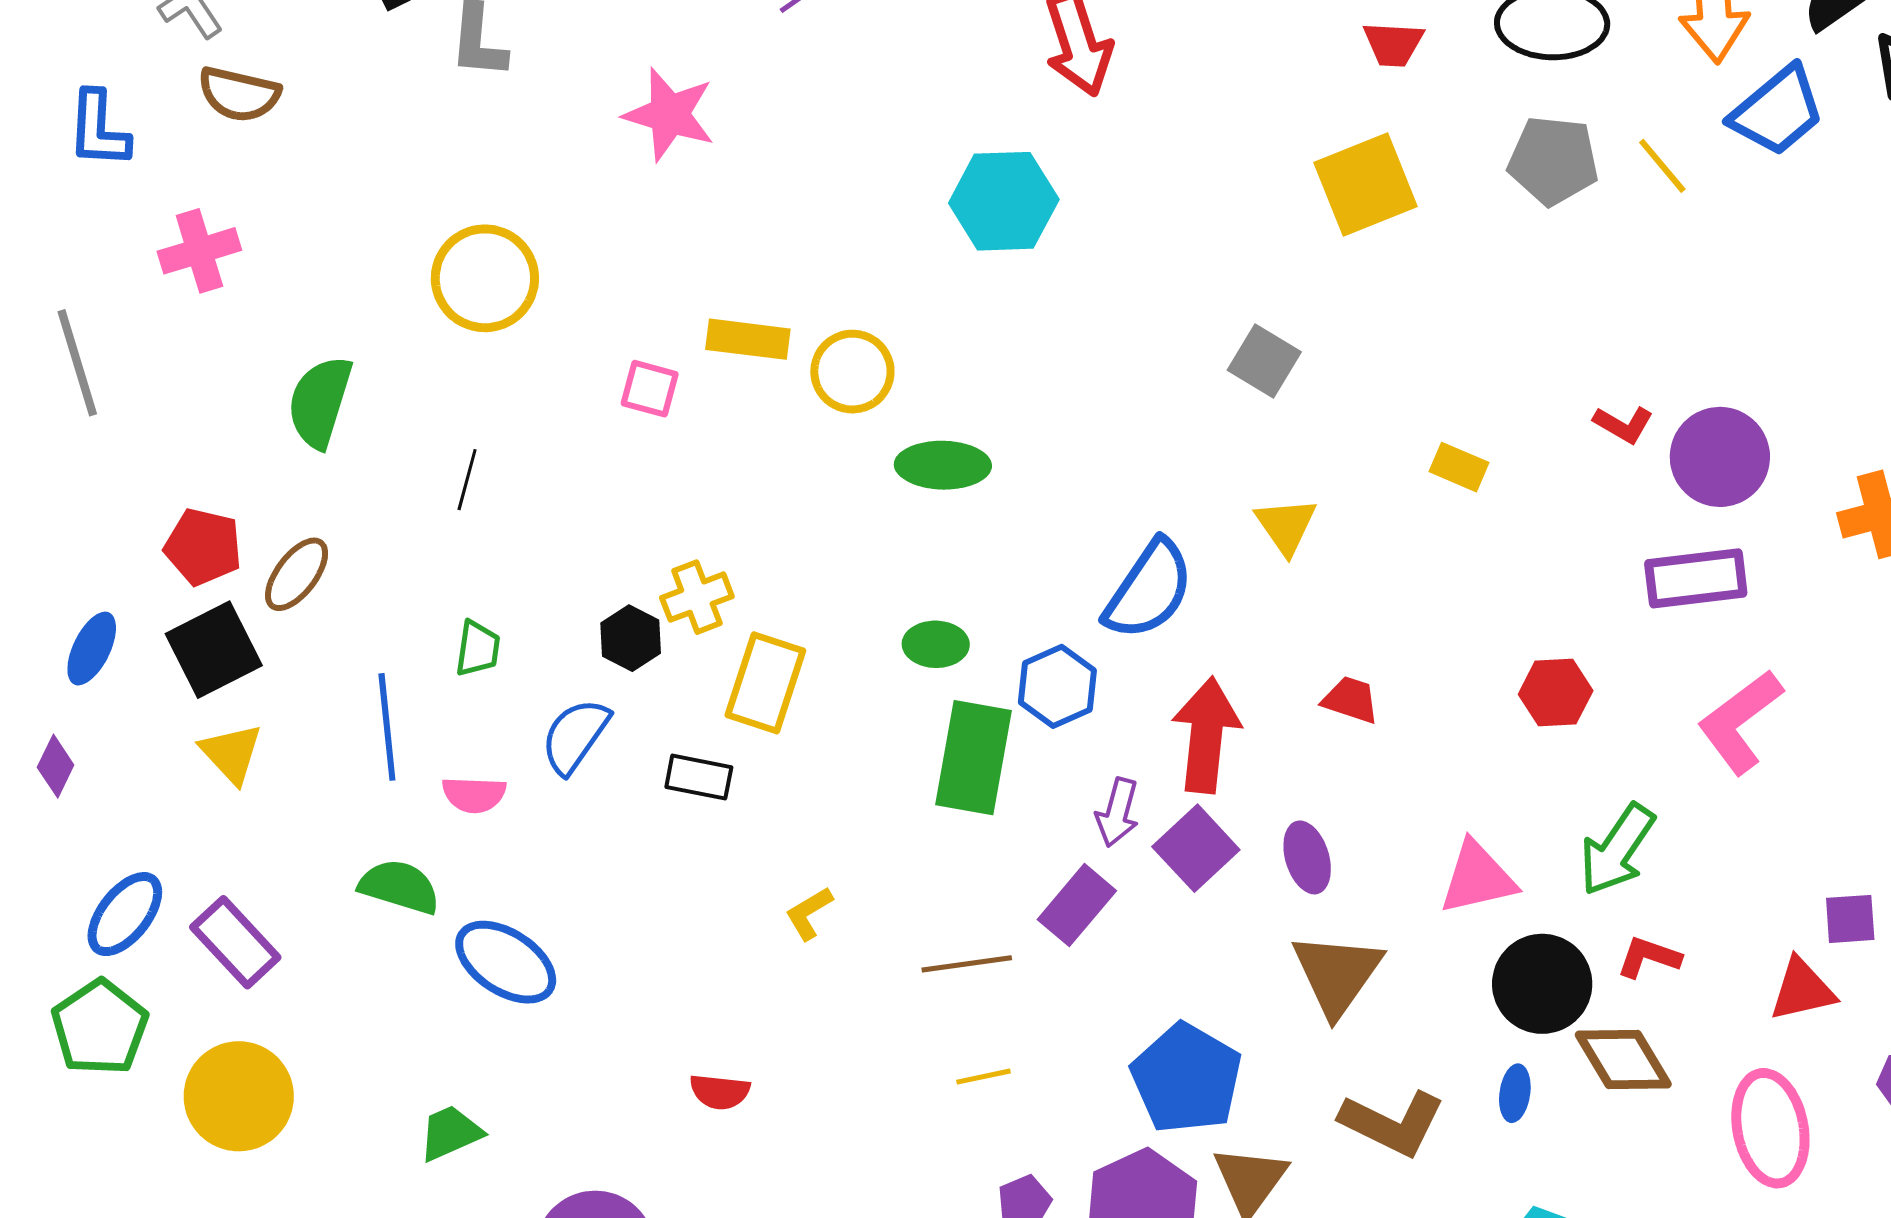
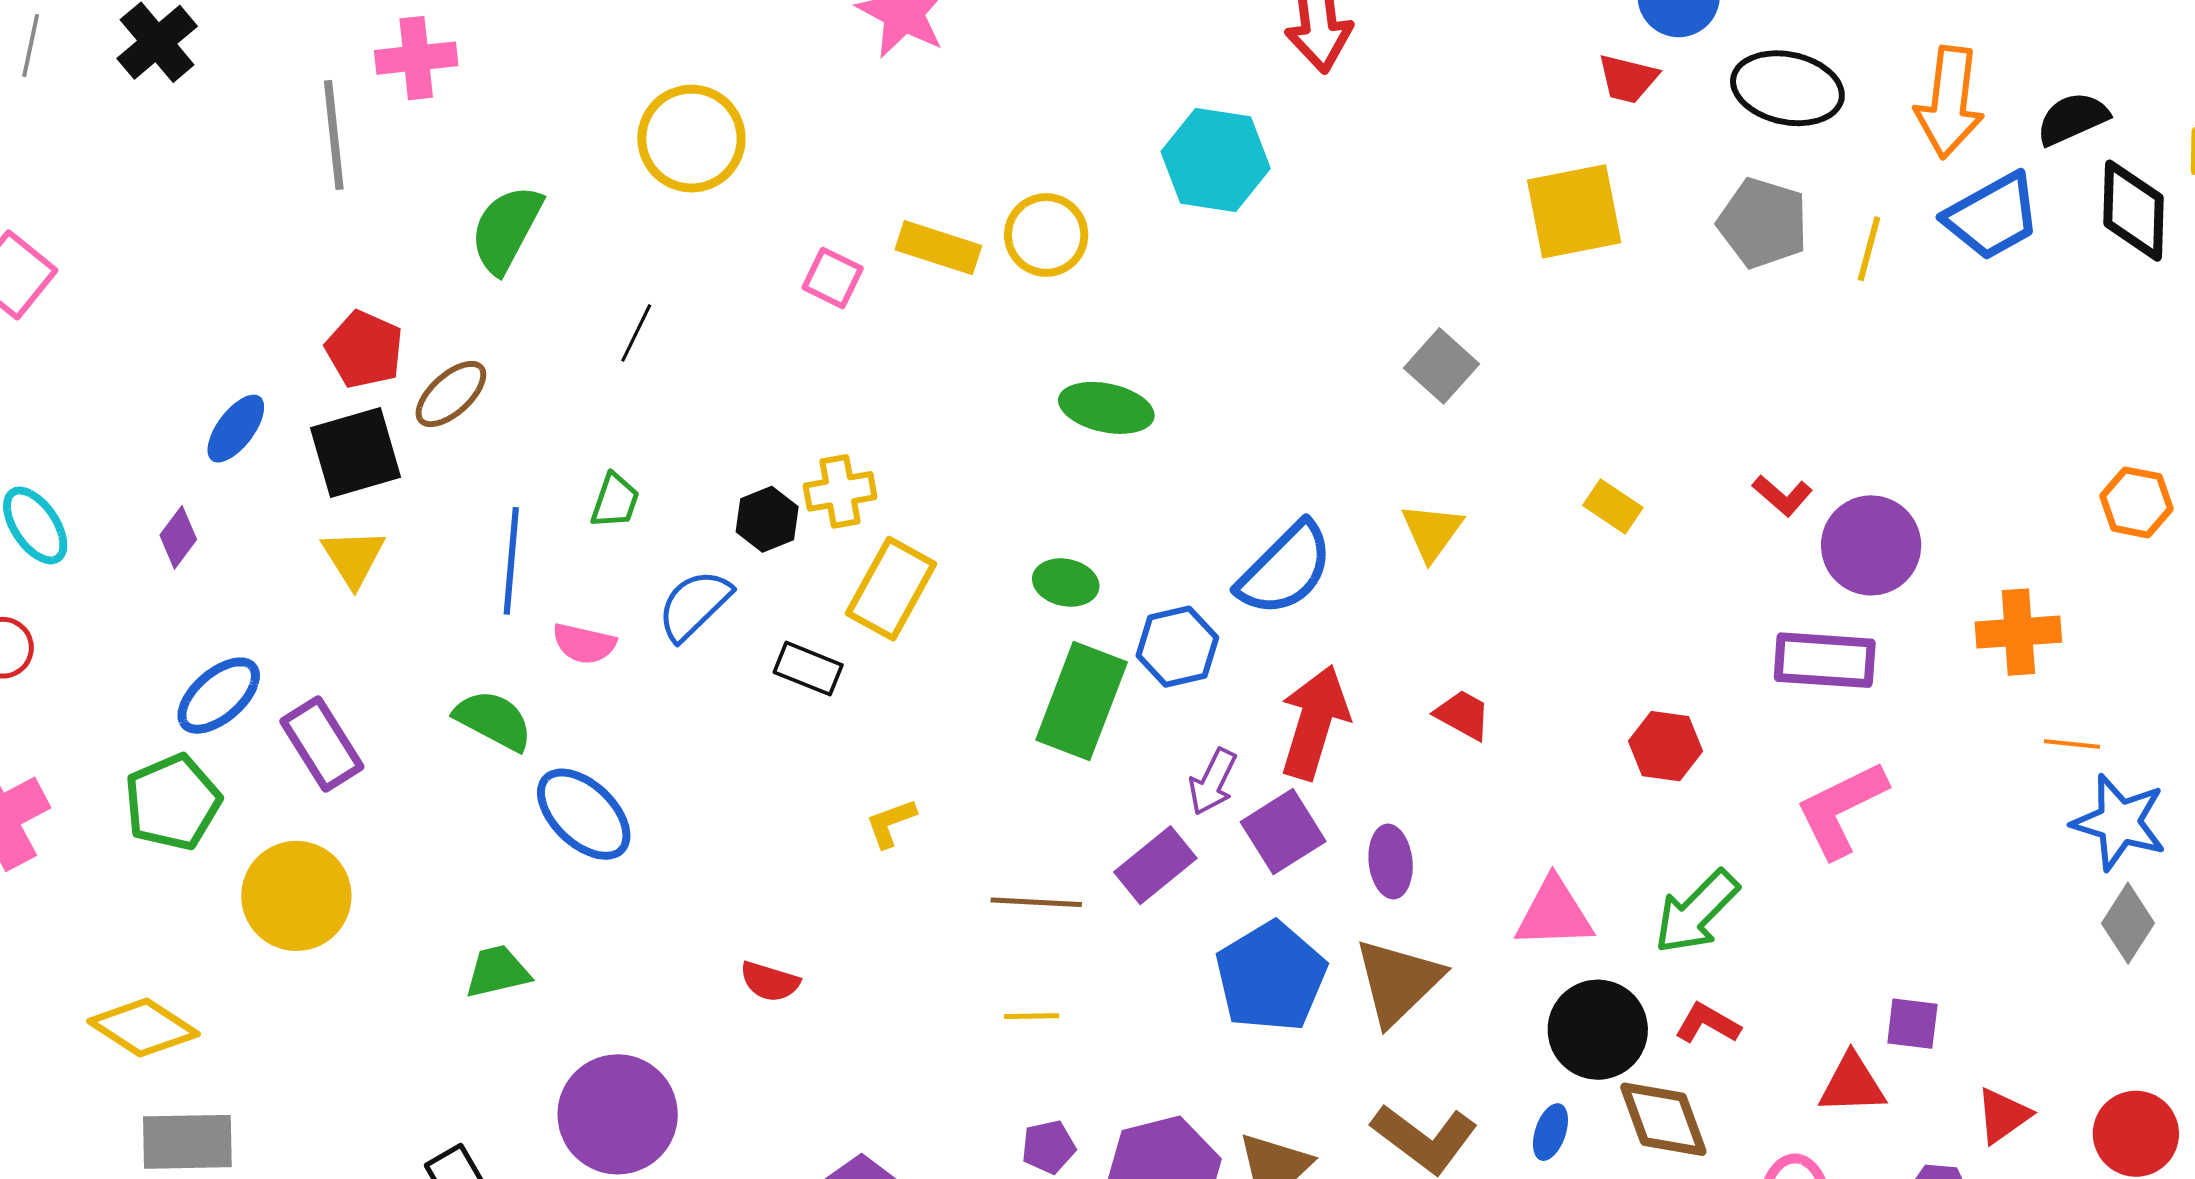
yellow line: (1662, 166) -> (1869, 249), turned 44
gray line: (77, 363) -> (334, 135), moved
yellow circle: (852, 372) -> (1046, 235), moved
blue pentagon: (1187, 1078) -> (1271, 977), moved

